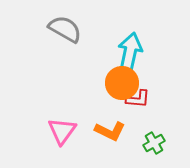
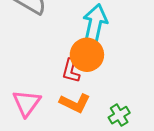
red L-shape: (138, 99) -> (71, 71), moved, turned 100

